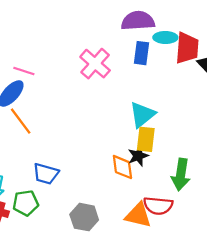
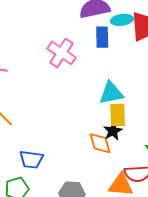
cyan triangle: (142, 115) -> (111, 93), turned 36

